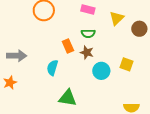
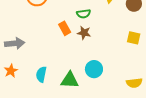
yellow square: (126, 64) -> (134, 38), moved
cyan semicircle: (52, 68) -> (41, 74), moved
cyan circle: (101, 71) -> (94, 69), moved

